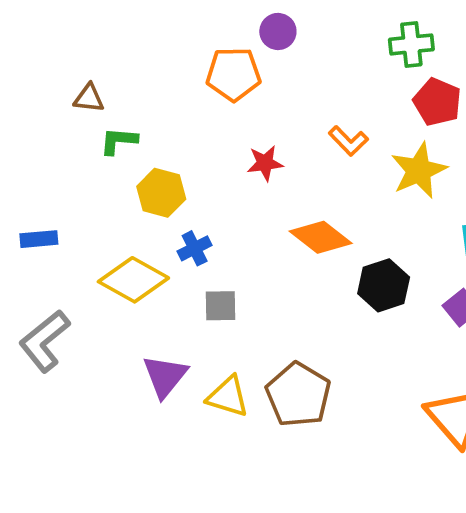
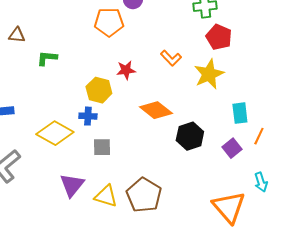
brown triangle: (89, 98) -> (17, 35), moved
yellow hexagon: (161, 193) -> (99, 90), moved
blue cross: (195, 248) -> (88, 116), turned 30

